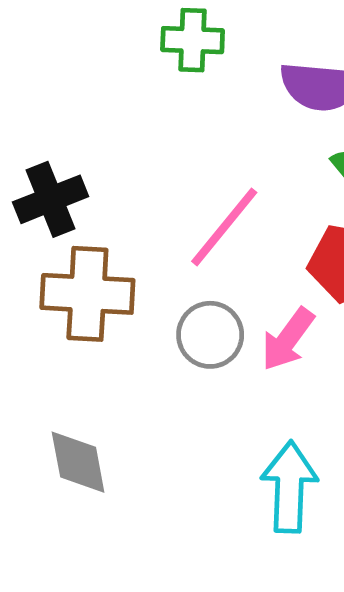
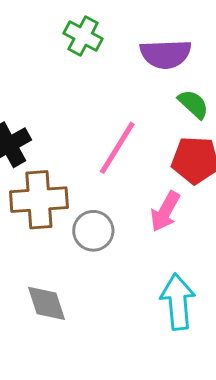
green cross: (193, 40) -> (83, 36), turned 33
gray circle: (210, 335) -> (93, 231), moved

